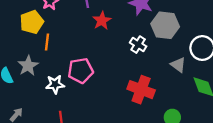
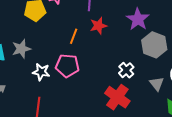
orange line: (47, 42) -> (74, 36), moved
white cross: (138, 45) -> (126, 70), moved

